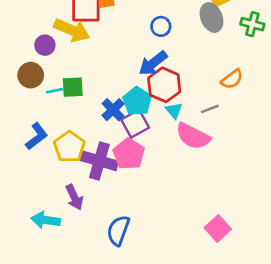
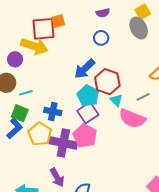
blue arrow: (153, 63) -> (85, 69), moved
green square: (73, 87) -> (20, 113), moved, turned 30
blue cross: (113, 110) -> (53, 111), moved, turned -30
purple arrow: (74, 197) -> (57, 177), moved

